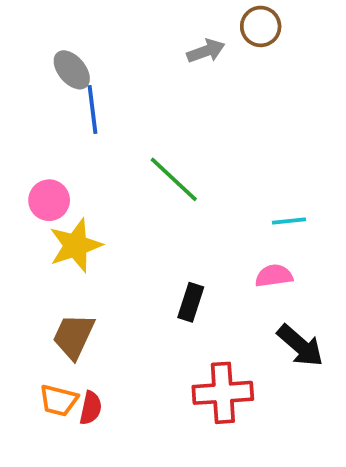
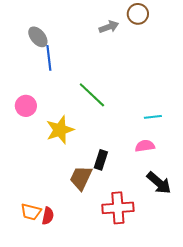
yellow star: (76, 246) -> (60, 130), moved
brown trapezoid: (74, 336) -> (81, 178), moved

